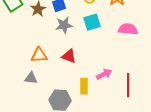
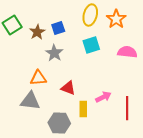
gray star: (64, 25) -> (54, 53), moved, turned -30
red triangle: (69, 56) -> (68, 88), moved
gray triangle: (31, 78) -> (30, 101), size x1.5

